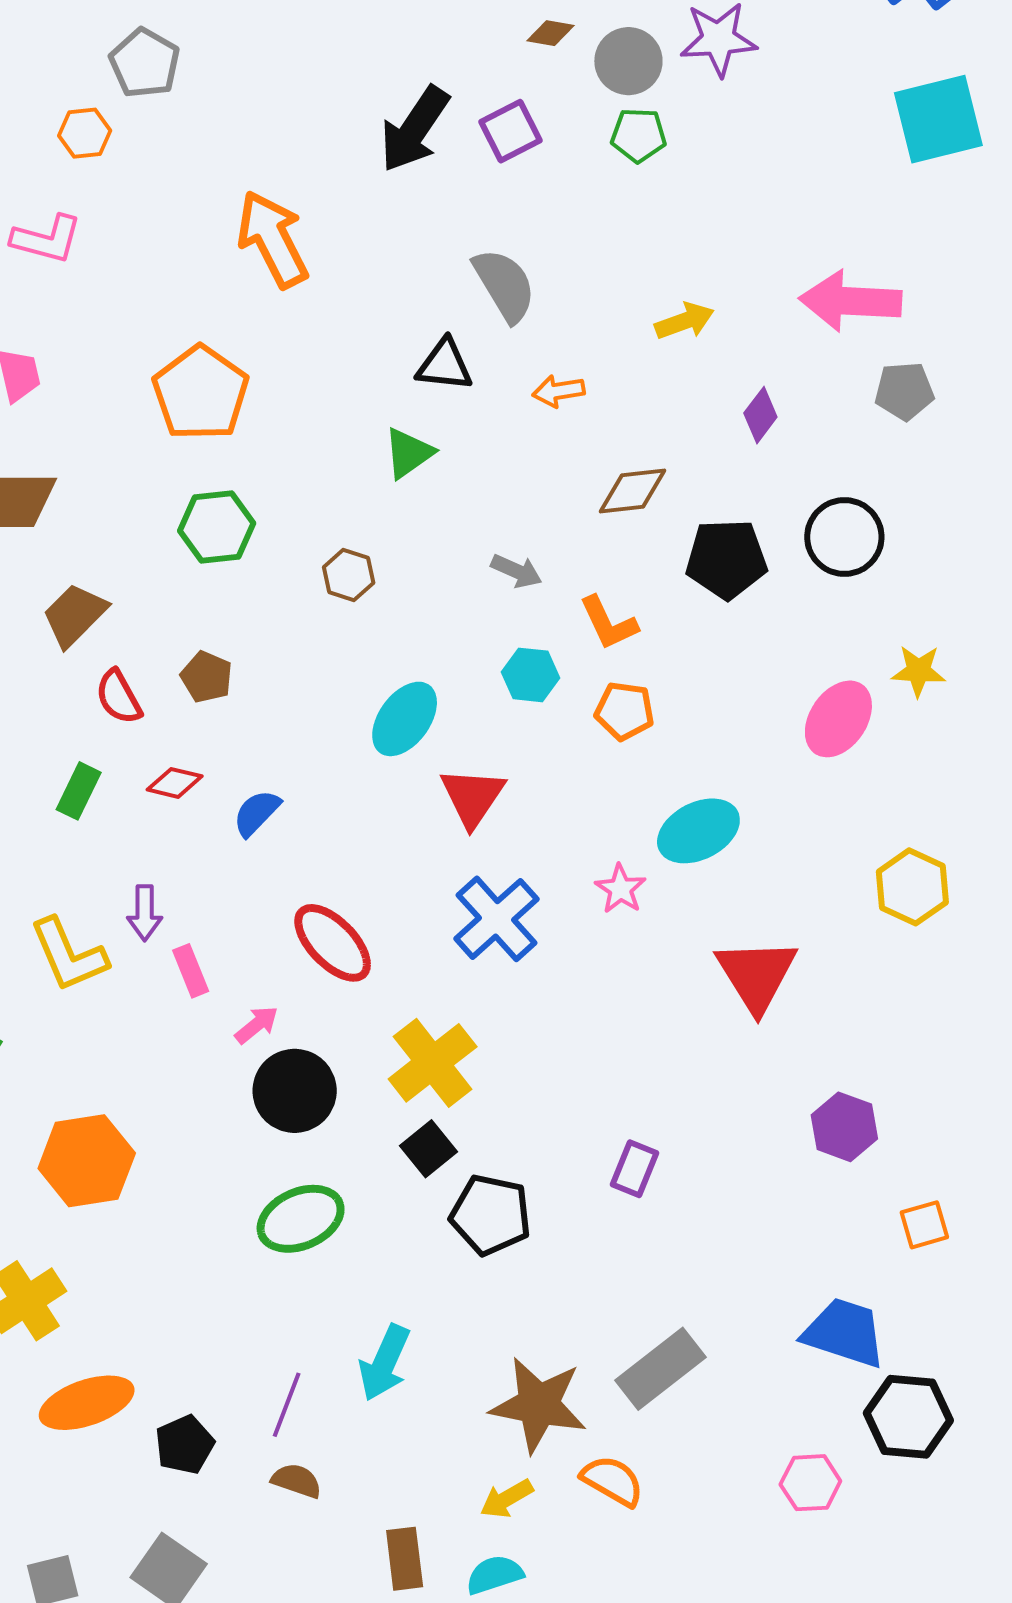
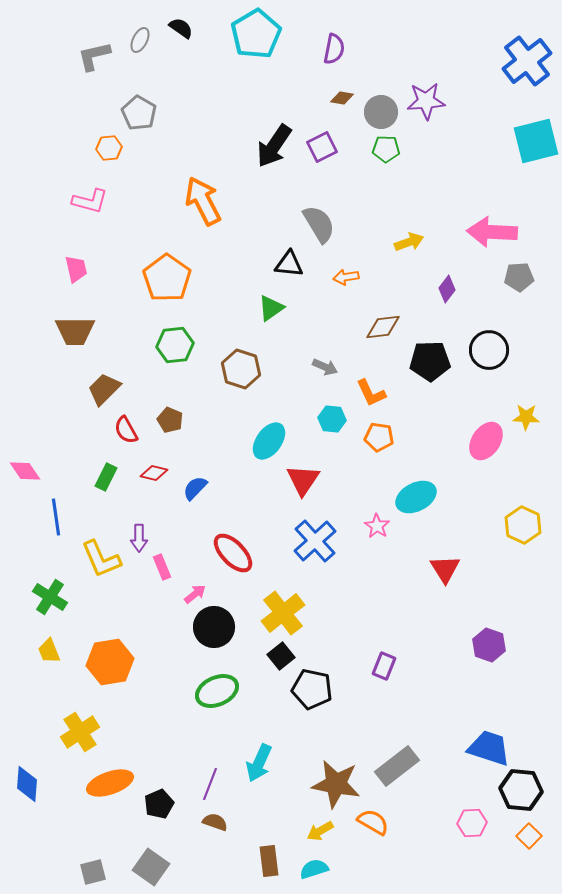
brown hexagon: (349, 575) -> (241, 369), size x1.5
red triangle: (756, 975) -> (445, 569), size x0.7
orange square: (924, 1225) -> (529, 836), moved, turned -30

